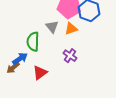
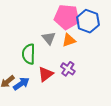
blue arrow: (20, 59) -> (21, 84), moved
red triangle: (40, 73) -> (46, 74), moved

